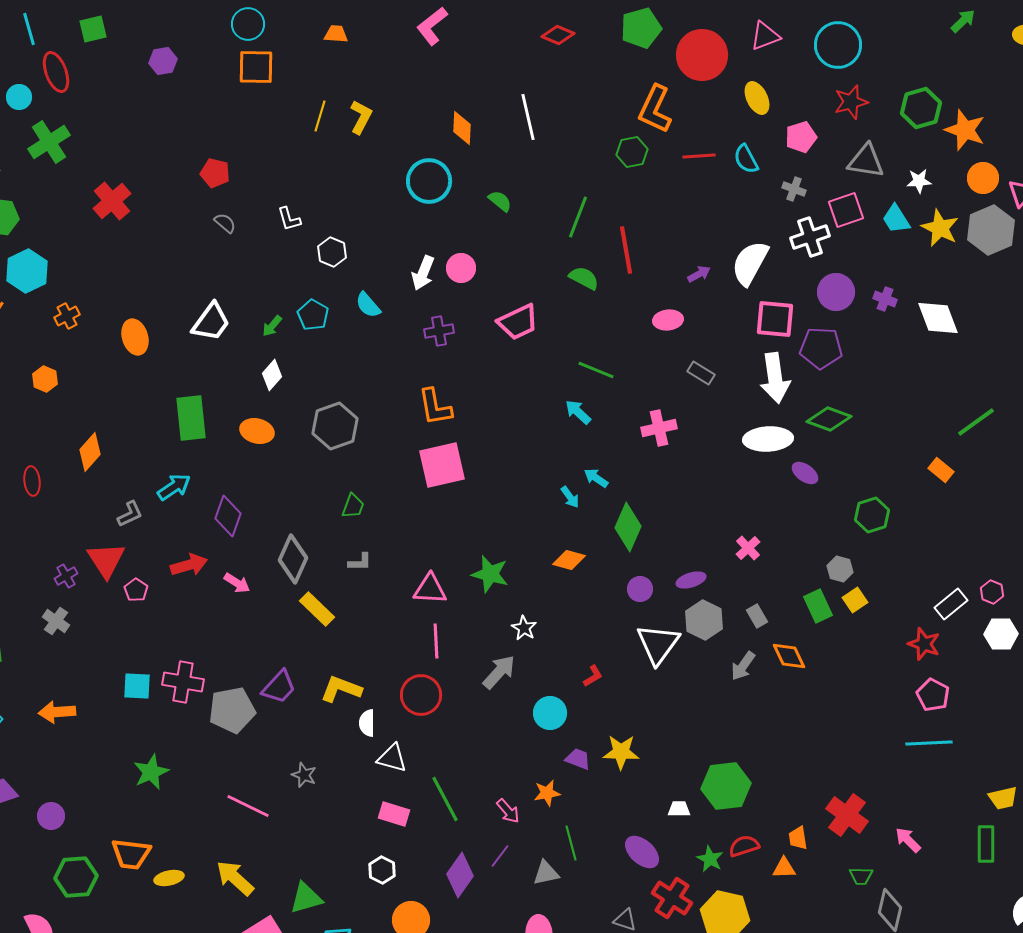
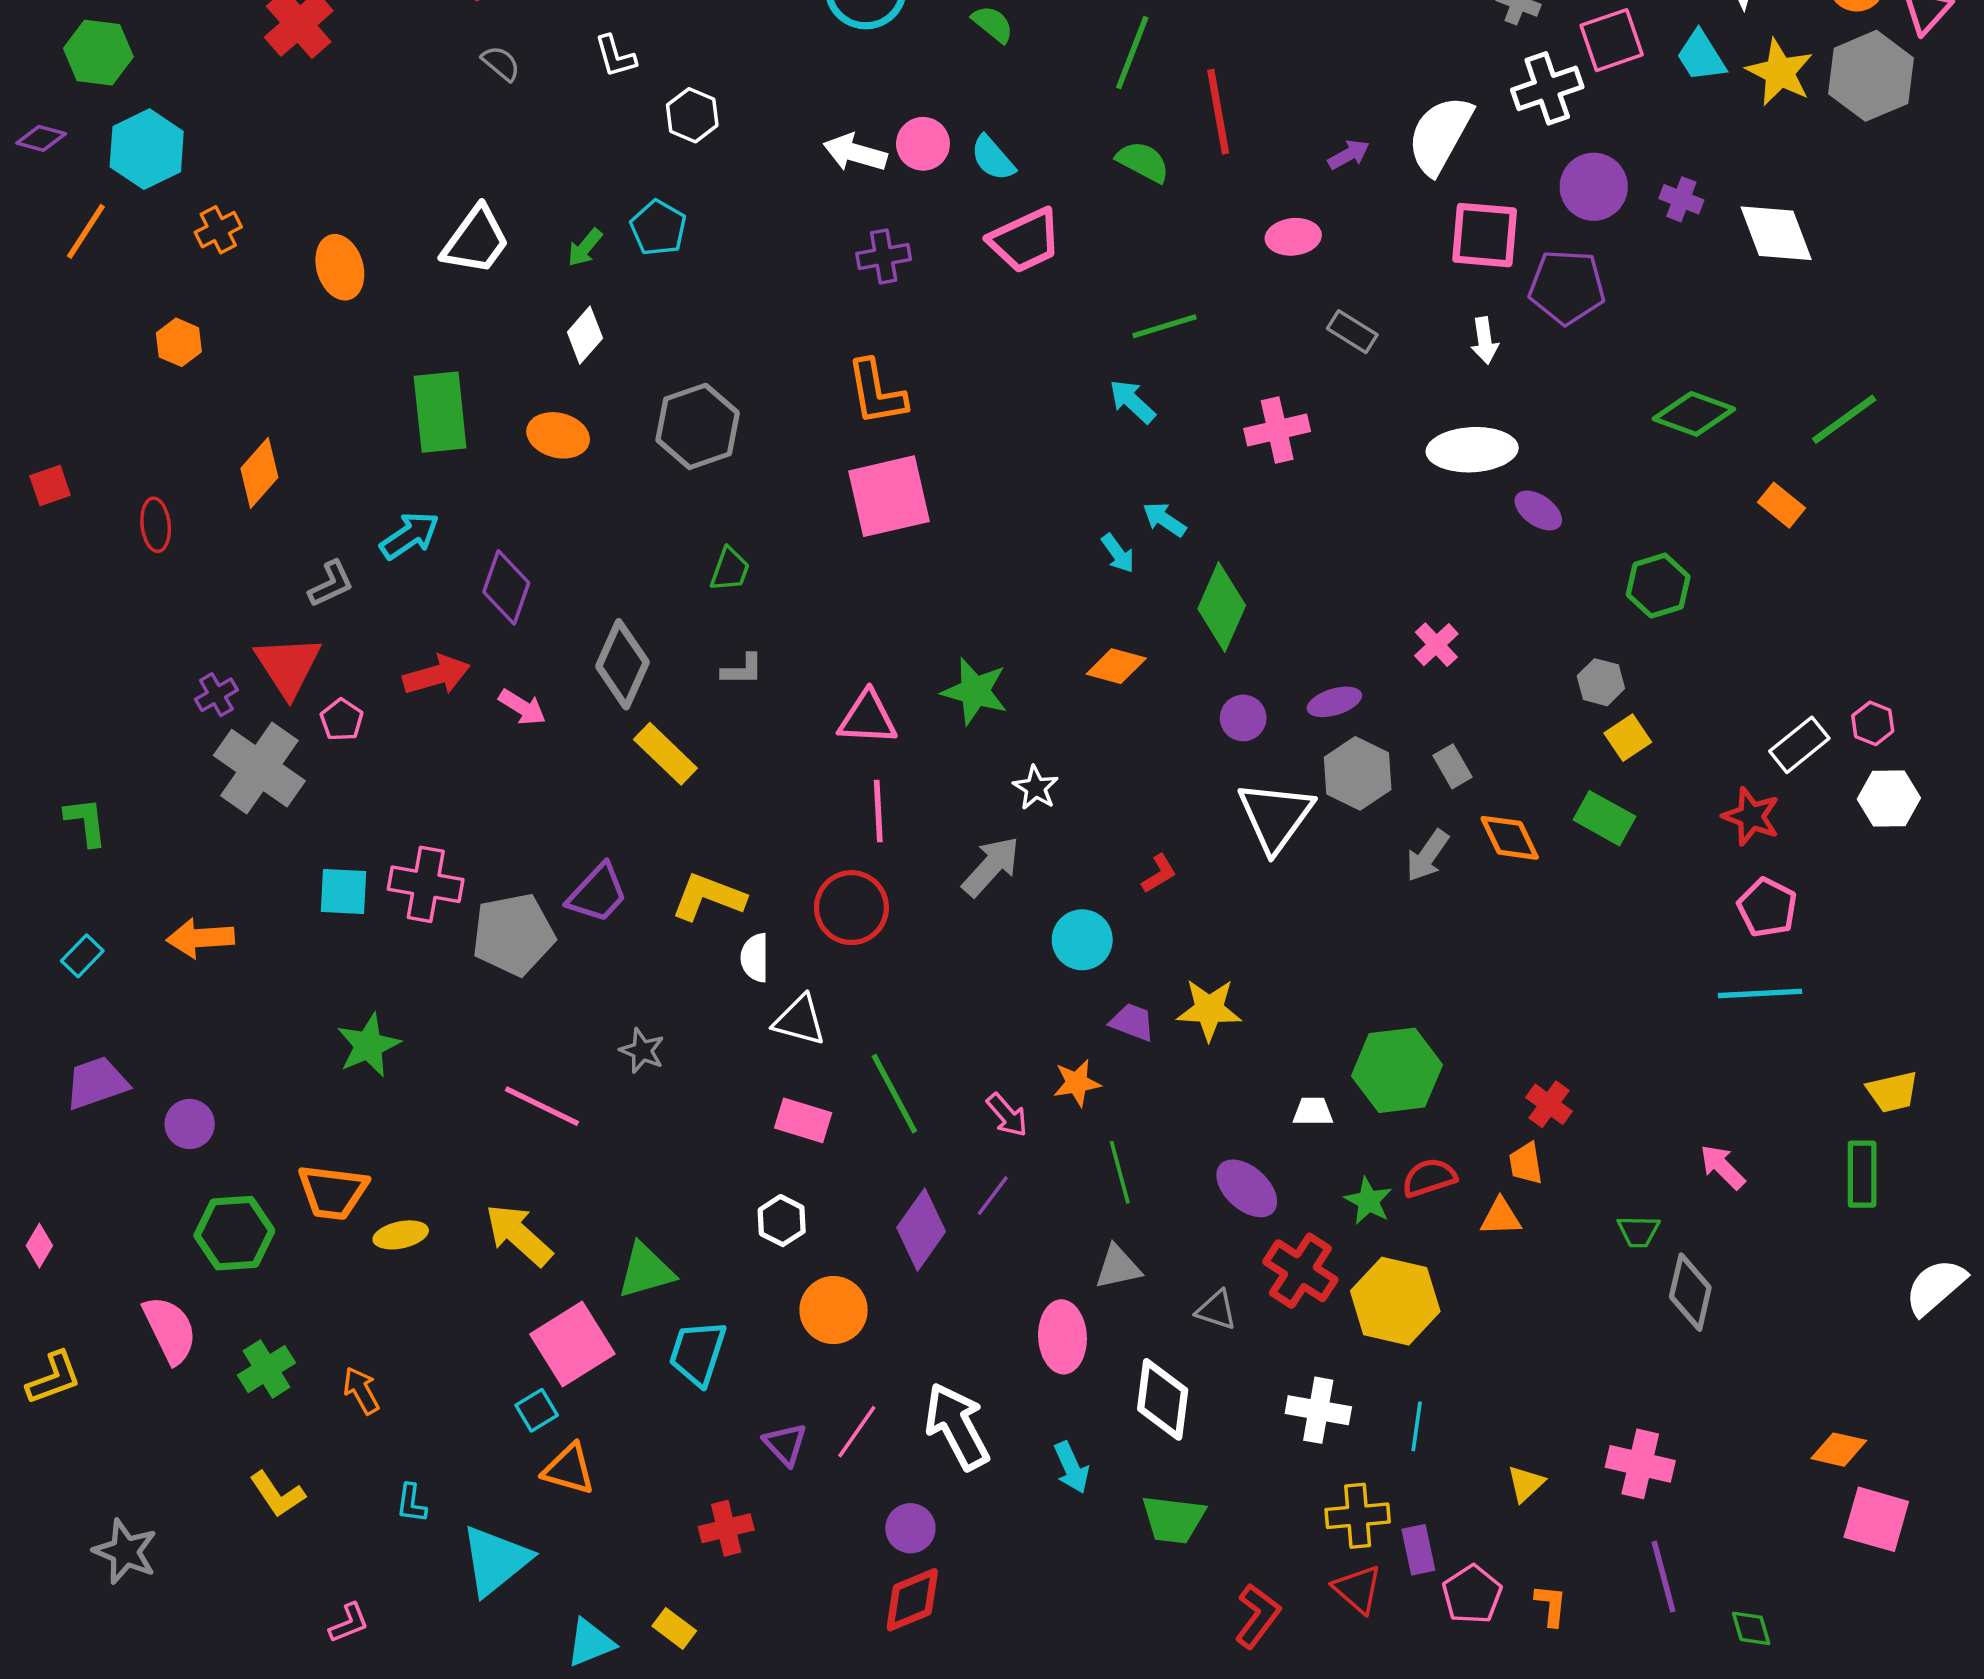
white arrow: (423, 273) -> (855, 153), turned 84
cyan semicircle: (368, 305) -> (993, 158), moved
green line: (596, 370) -> (1164, 326), turned -39
white arrow: (775, 378) -> (1485, 341), size x0.5
green diamond: (829, 419) -> (1694, 414), moved
green rectangle: (818, 606) -> (1604, 818), moved, turned -36
gray cross: (56, 621) -> (259, 768), moved, size x1.8
red cross: (847, 815) -> (1549, 1104), moved, size x0.6
gray triangle: (546, 873) -> (1118, 1267), moved

